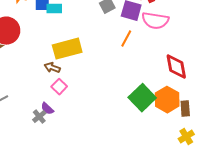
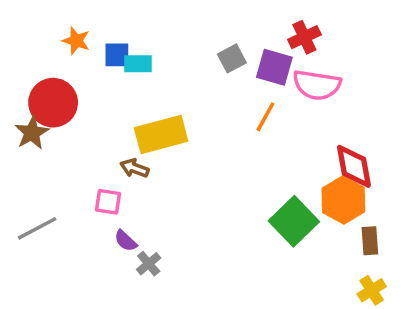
pink square: (59, 87) -> (108, 202), moved, turned -35
orange hexagon: (167, 100) -> (343, 200), moved
gray cross: (39, 117) -> (149, 264), moved

